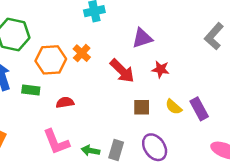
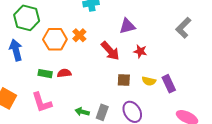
green rectangle: (31, 90) -> (45, 74), moved
yellow semicircle: (174, 107) -> (149, 81), turned -32
pink L-shape: (56, 142) -> (42, 102), moved

